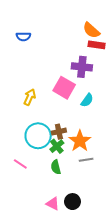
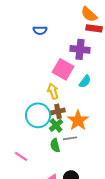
blue semicircle: (23, 37) -> (40, 30), moved
yellow arrow: (30, 97) -> (53, 91), moved, turned -42
gray line: (86, 160) -> (70, 138), moved
pink line: (20, 164) -> (21, 156), moved

